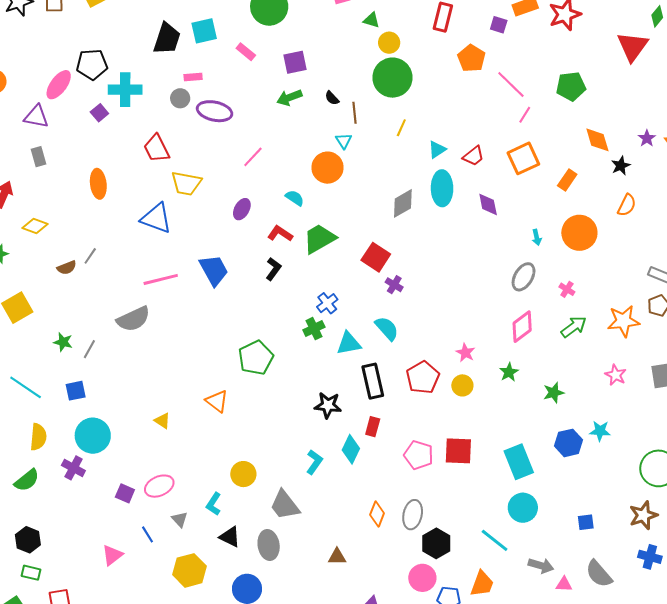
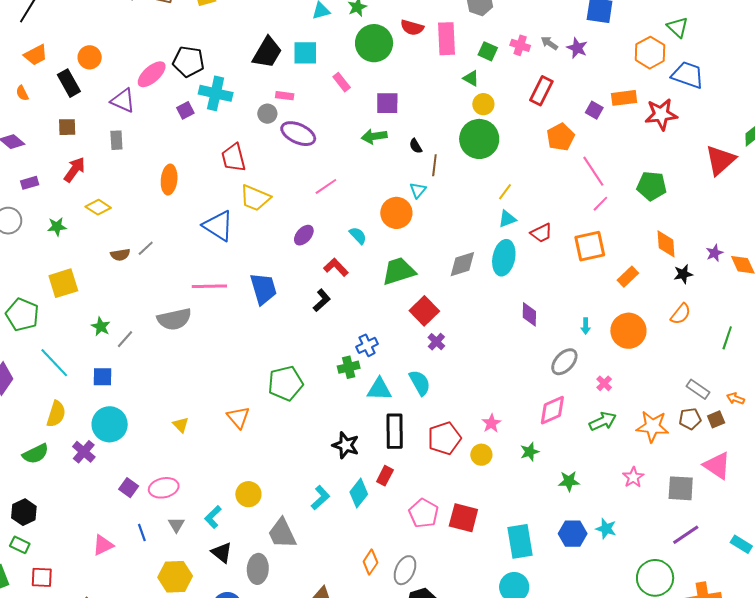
yellow line: (401, 128) -> (505, 192), moved
purple diamond: (488, 204) -> (529, 314), moved
green trapezoid: (319, 239) -> (399, 271), moved

